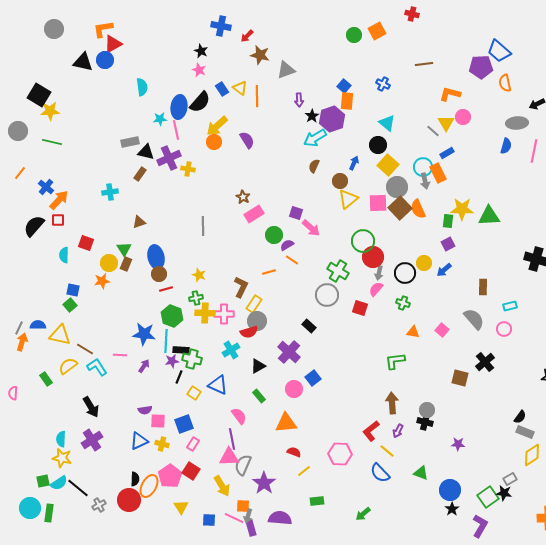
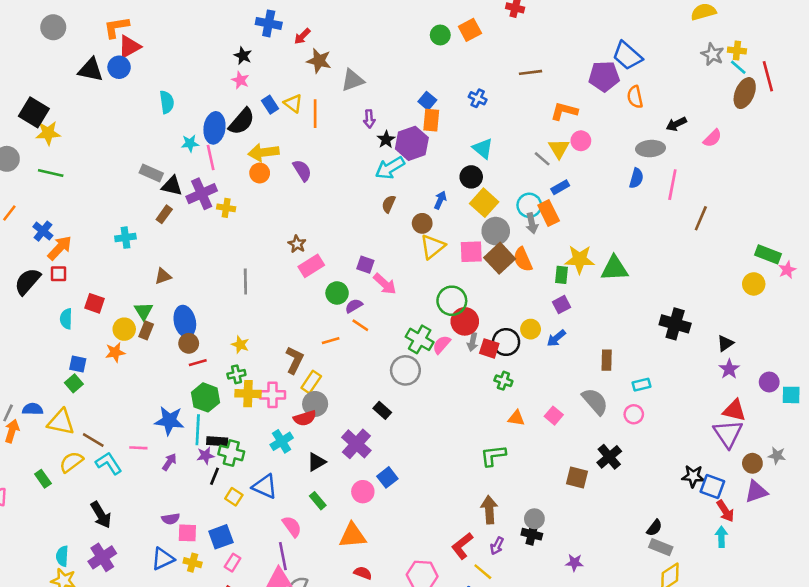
yellow arrow: (217, 126) -> (264, 152), turned 35
gray rectangle: (130, 142) -> (151, 173), turned 36
pink semicircle: (376, 289) -> (442, 345), moved
red square: (360, 308) -> (489, 348), moved

